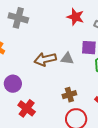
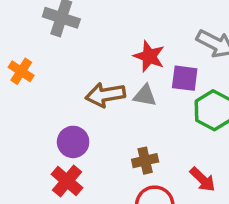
red star: (75, 17) -> (149, 56), moved
purple circle: (13, 84) -> (73, 142), moved

